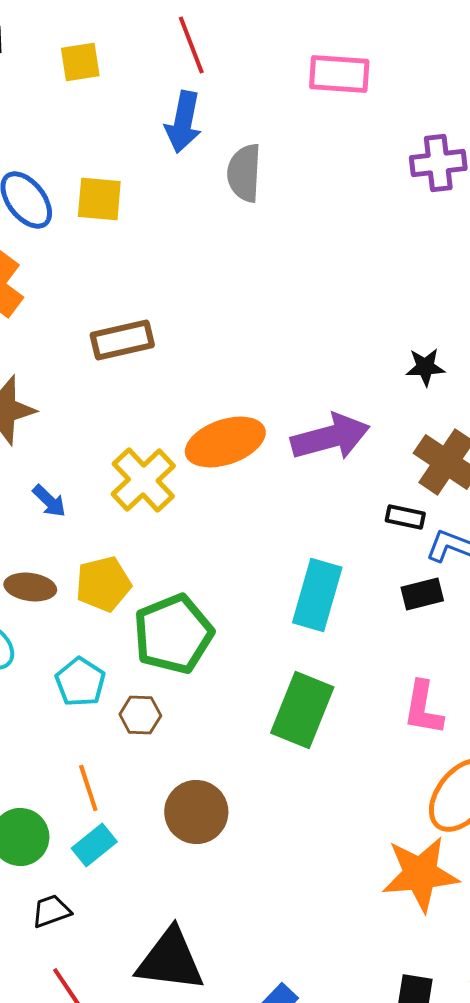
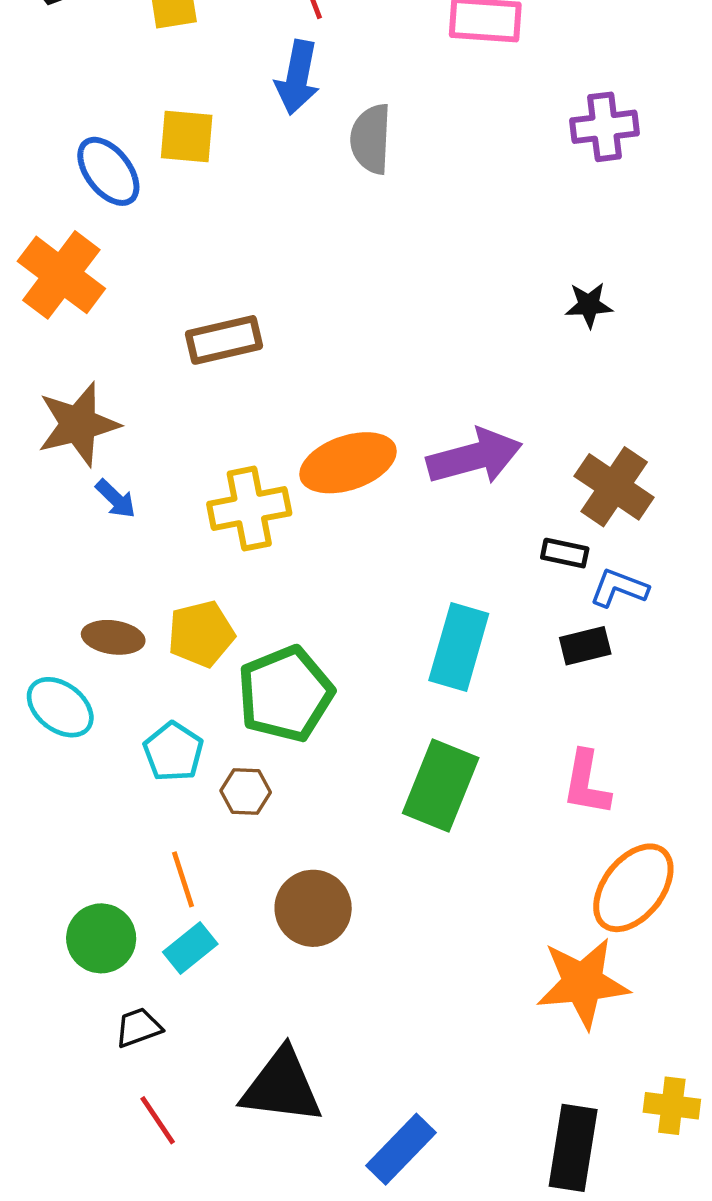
yellow square: (99, 199) -> (187, 136), moved
black star: (425, 367) -> (589, 305), moved
yellow cross: (143, 480) -> (249, 509), turned 32
blue arrow: (49, 501) -> (116, 499), moved

